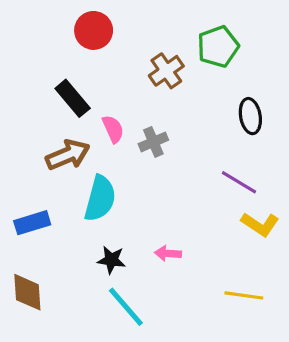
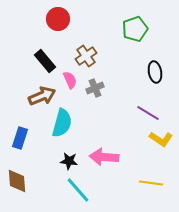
brown cross: (166, 71) -> (86, 56), moved
blue rectangle: (32, 223) -> (20, 138), turned -55
pink arrow: (168, 253) -> (104, 157), size x1.8

